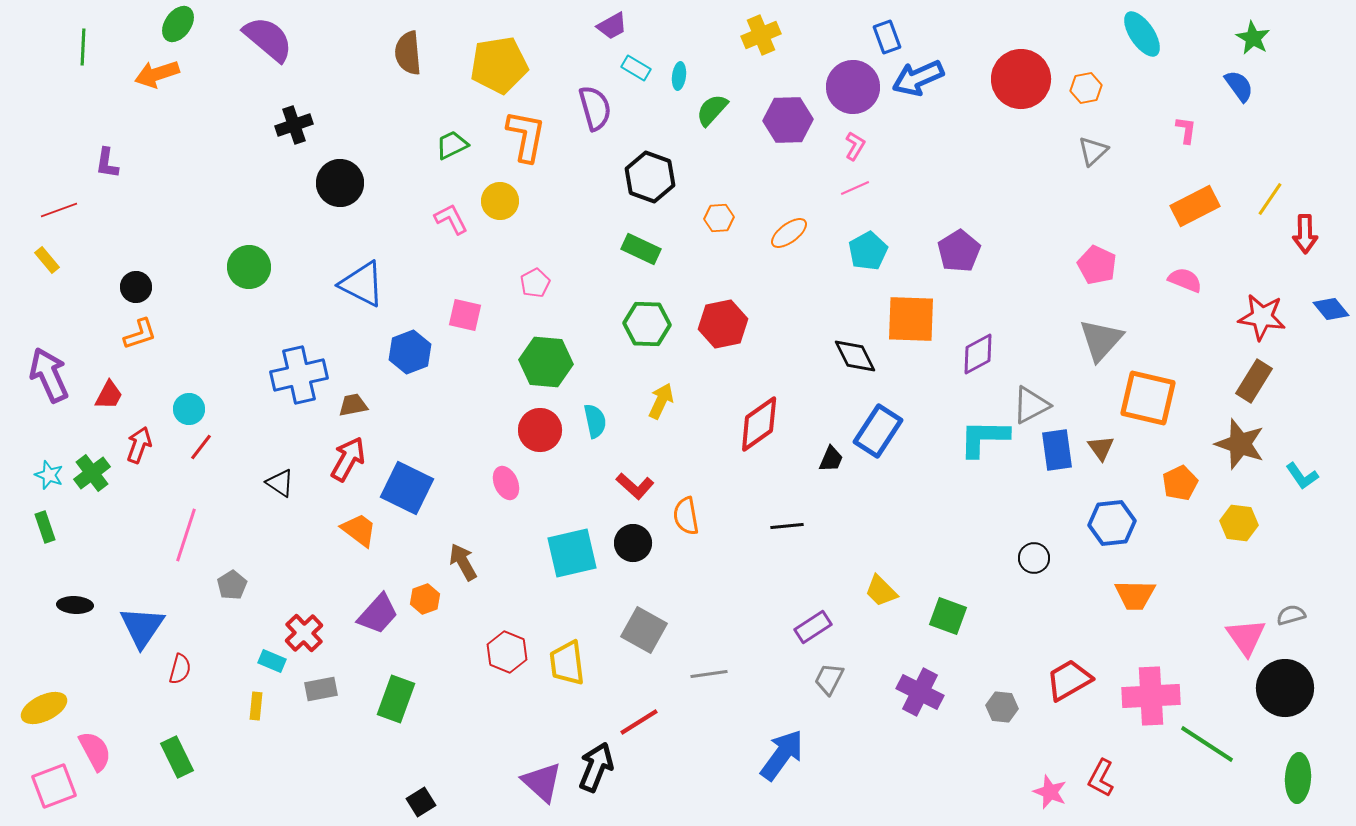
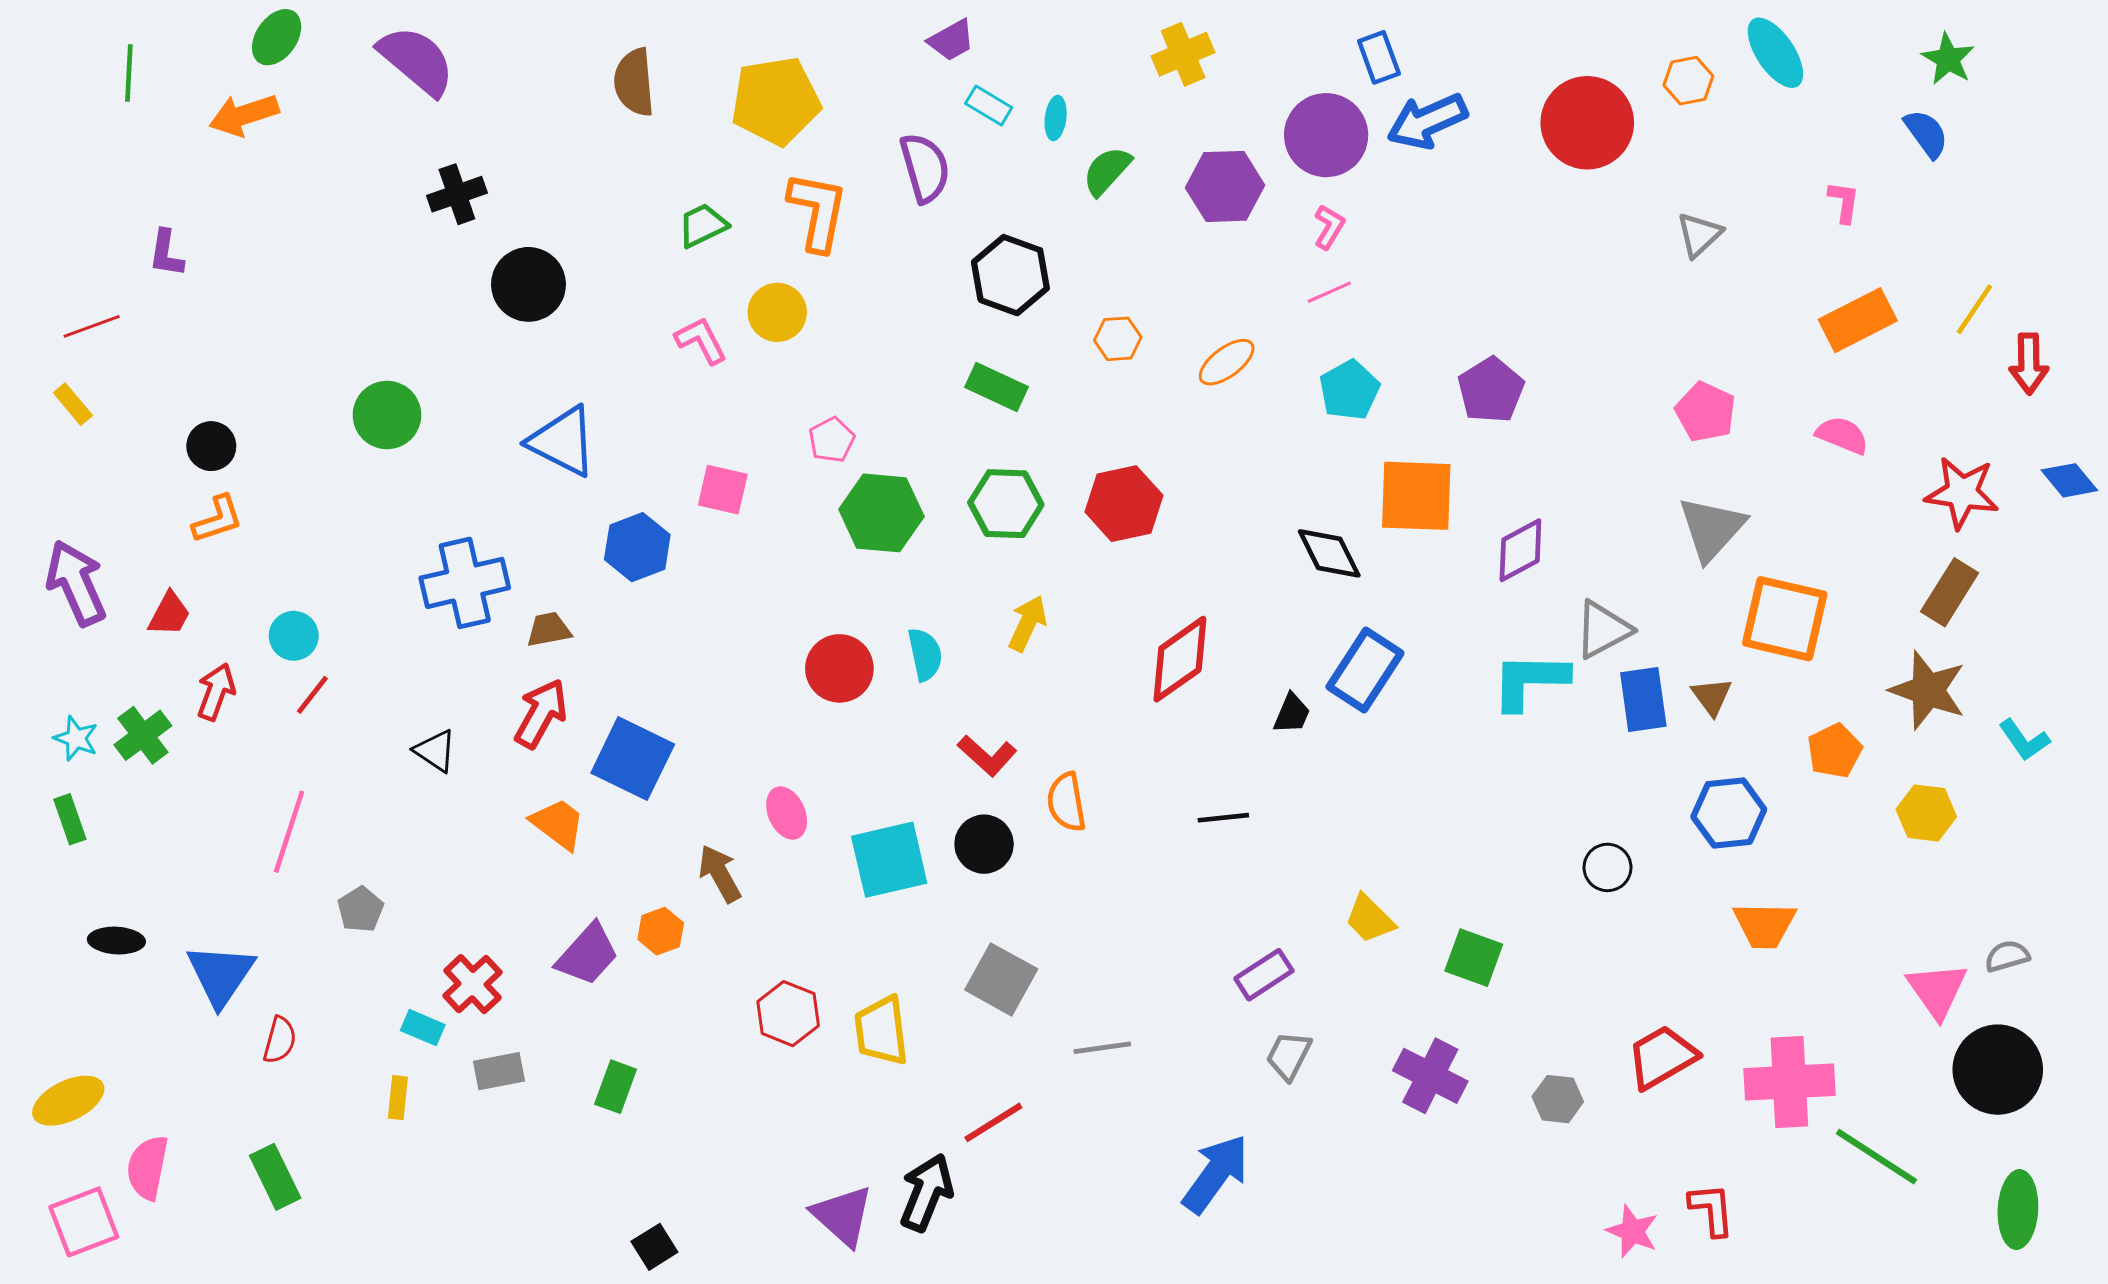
orange hexagon: (1086, 88) -> (1688, 81), moved
green hexagon: (546, 362) -> (881, 513), moved
pink ellipse: (506, 483) -> (787, 813), moved
green rectangle: (396, 699) -> (616, 1087), size x0.7
pink semicircle: (95, 751) -> (148, 1168), turned -141
red L-shape: (1101, 778) -> (1712, 1210), turned 147

